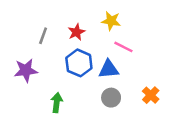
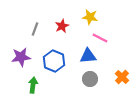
blue hexagon: (79, 63) -> (54, 61), moved
green arrow: (57, 103) -> (33, 85), moved

